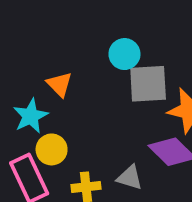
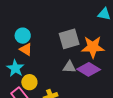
cyan circle: (124, 54) -> (23, 36), moved
gray triangle: (130, 178) -> (69, 67), moved

